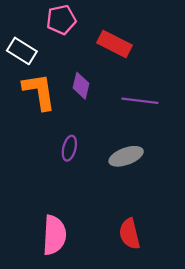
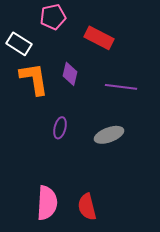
red semicircle: (130, 234) -> (87, 207), moved

